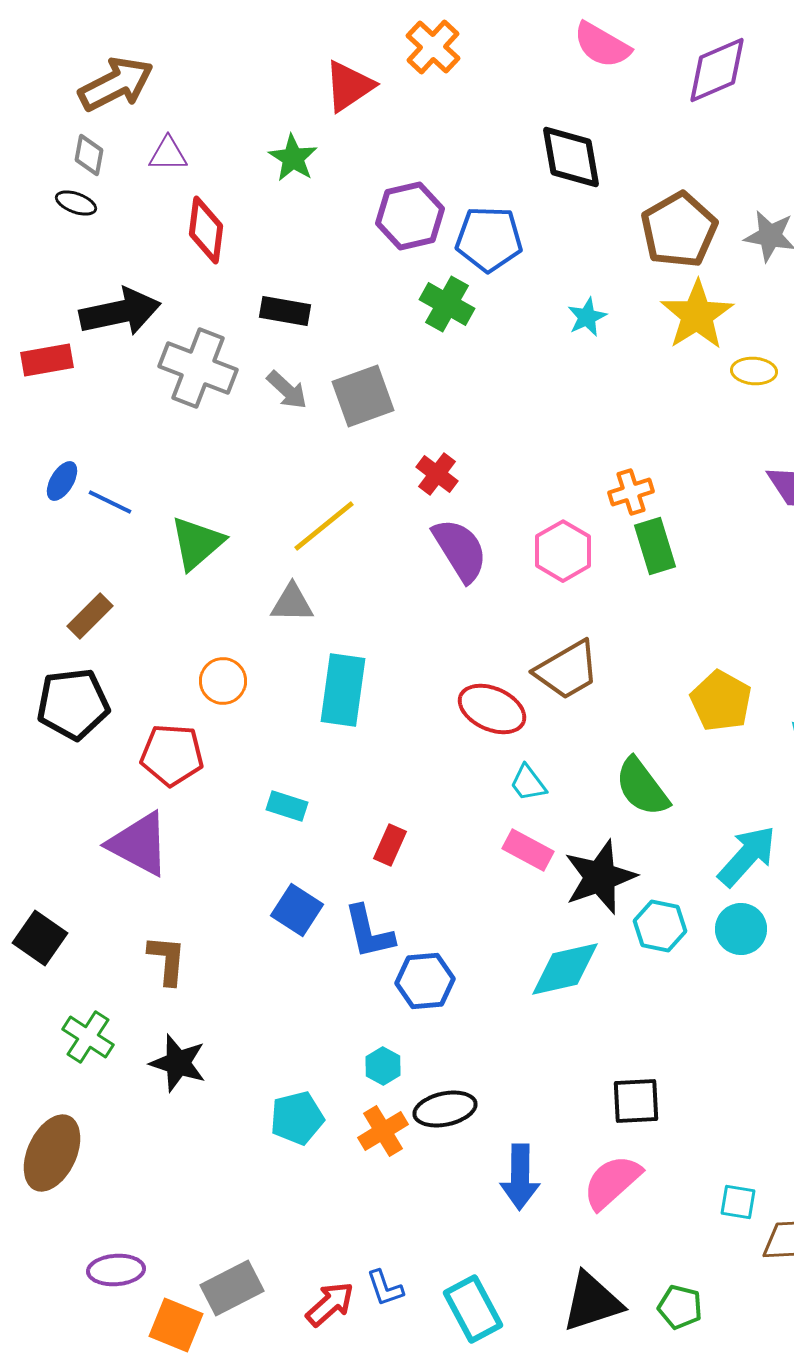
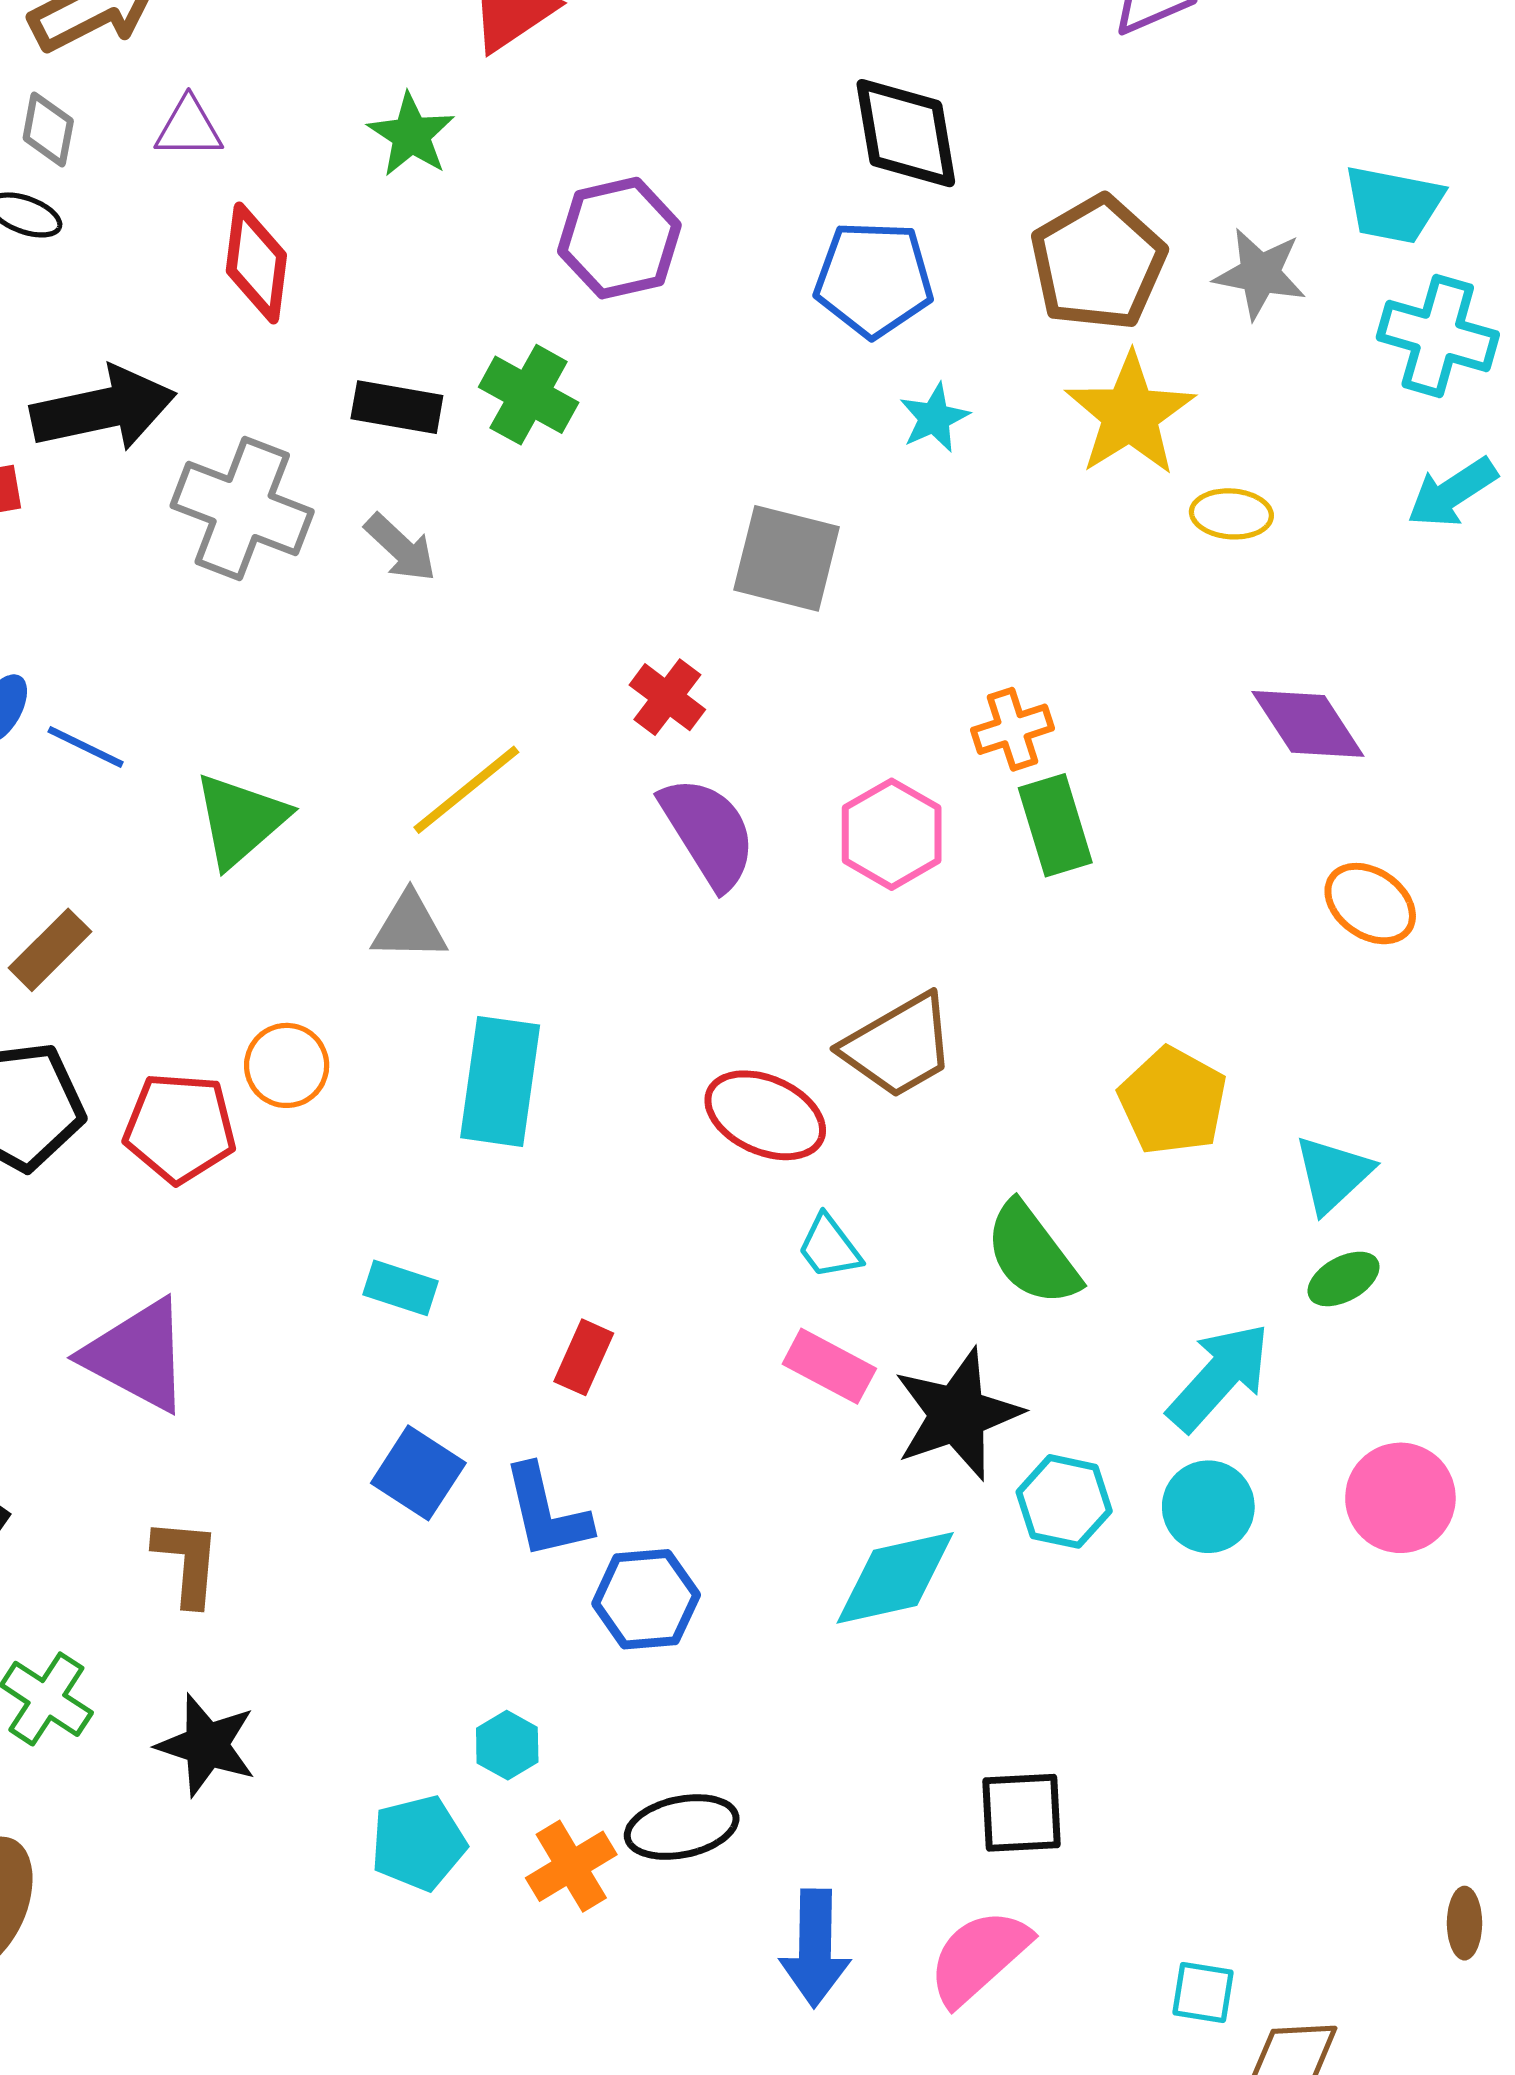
blue pentagon: (489, 239) -> (874, 279), moved
green cross: (447, 304) -> (529, 395), moved
gray square: (363, 396) -> (787, 558), moved, turned 34
red pentagon: (172, 755) -> (180, 1128), moved
cyan hexagon: (383, 1066) -> (507, 1745), moved

